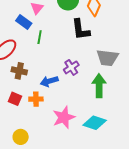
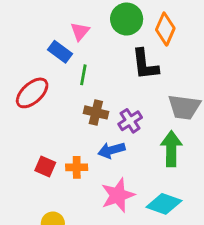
brown cross: (19, 71) -> (96, 112), moved
blue arrow: (49, 81) -> (111, 150), moved

